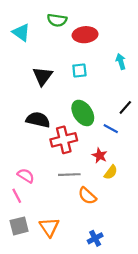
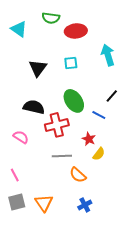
cyan arrow: (121, 62) -> (108, 55), size x1.5
pink semicircle: (26, 176) -> (21, 137), moved
blue cross: (95, 238) -> (85, 205), moved

